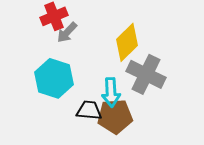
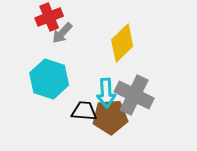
gray cross: (146, 74) -> (134, 95), moved

